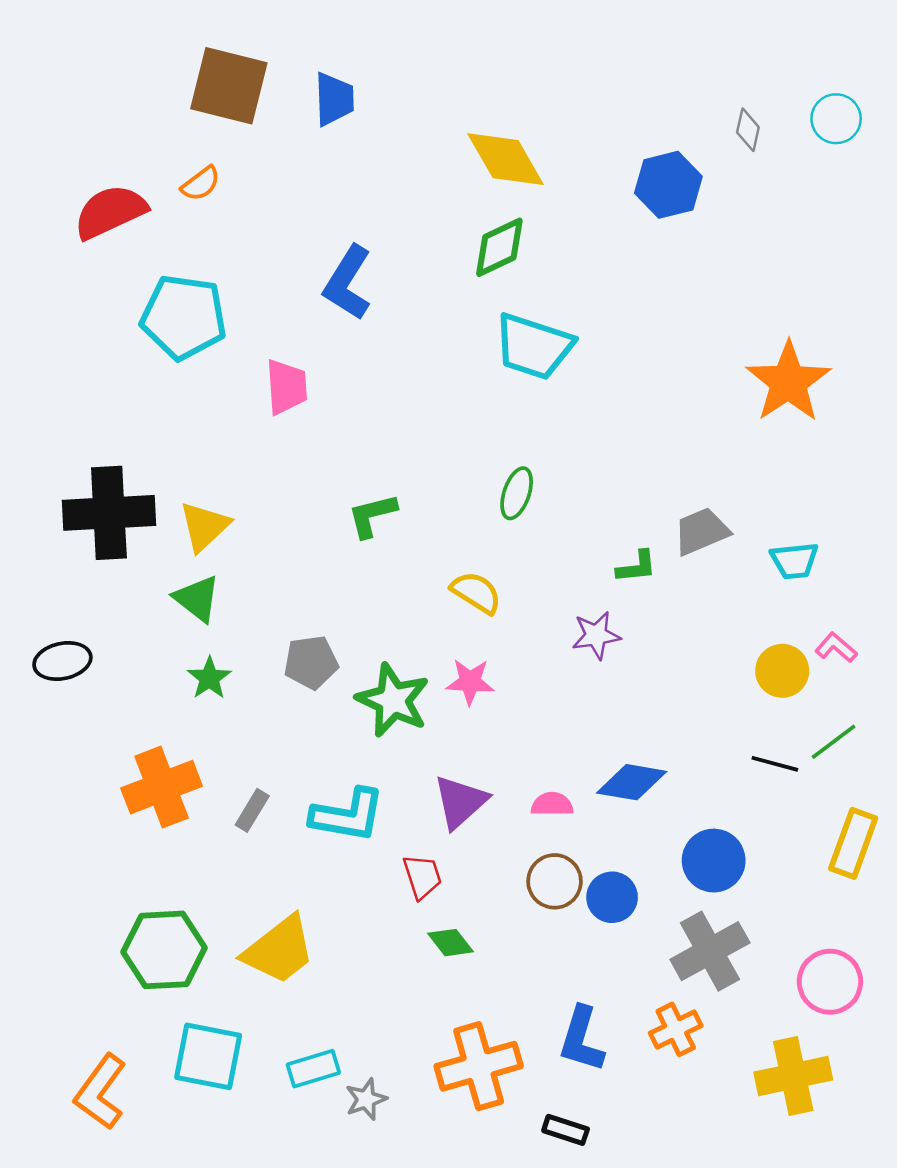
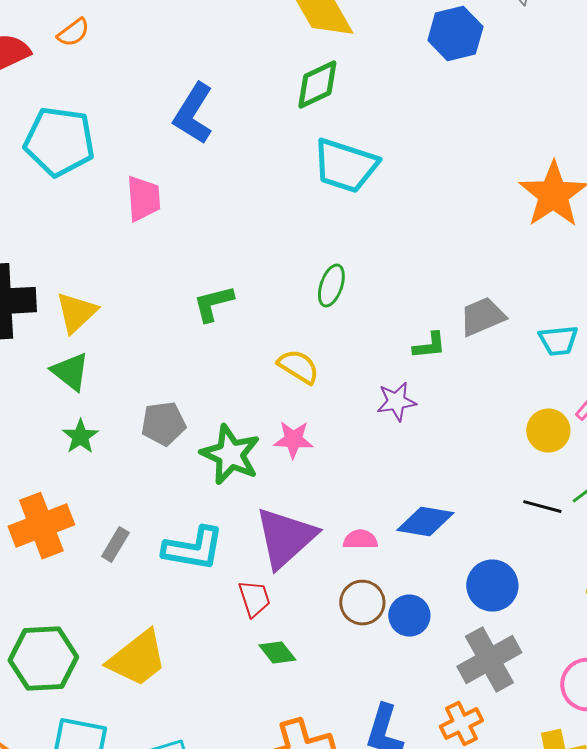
purple triangle: (460, 802) -> (285, 538), size x1.4

